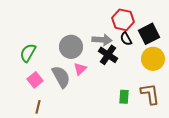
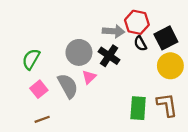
gray arrow: (102, 40) -> (114, 31), moved
black cross: (108, 55) -> (109, 56), moved
green rectangle: (124, 97) -> (138, 108), size x1.5
brown line: (38, 107) -> (42, 119), turned 56

